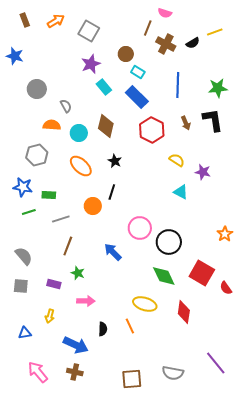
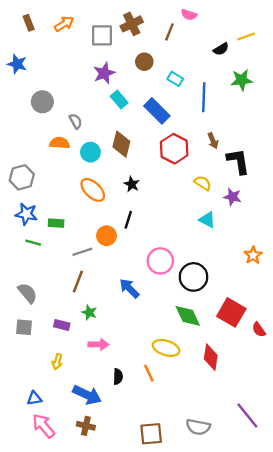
gray square: (89, 31) -> (102, 35), turned -30
brown cross: (166, 44) -> (132, 24), moved, turned 36
cyan rectangle: (138, 72) -> (175, 79), moved
green star: (218, 88) -> (242, 80), moved
black L-shape: (213, 120) -> (238, 161), moved
gray hexagon: (37, 155) -> (22, 177), moved
green line: (29, 212) -> (33, 243), turned 32
gray line: (61, 219) -> (82, 252), moved
orange star: (225, 234) -> (253, 255), moved
blue triangle: (25, 333) -> (34, 398), moved

